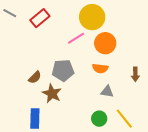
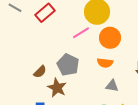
gray pentagon: (63, 70) -> (68, 65), turned 30

